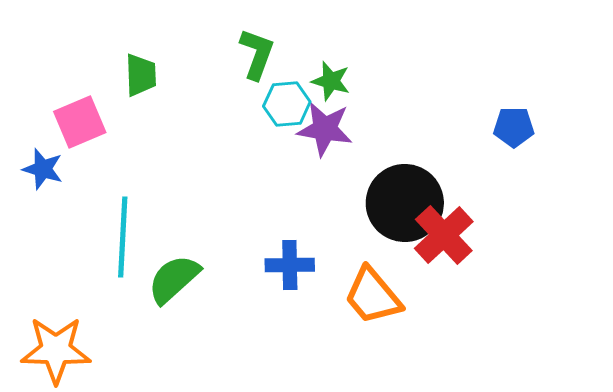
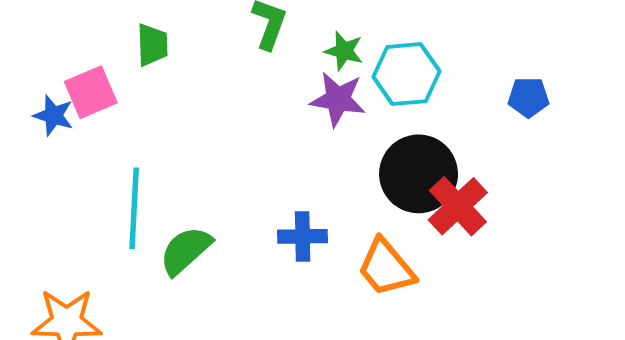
cyan hexagon: (287, 104) -> (406, 74), moved, size x1.4
blue star: (43, 169) -> (53, 115), moved

